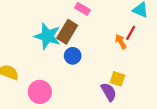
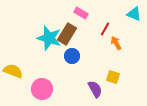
red line: (131, 33) -> (105, 29), moved
purple semicircle: (109, 92) -> (95, 89), moved

